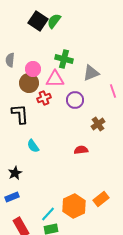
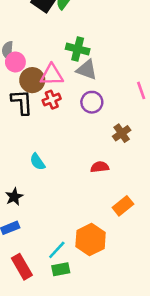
pink circle: (33, 69) -> (15, 62), moved
gray triangle: (91, 73) -> (87, 70), moved, turned 42
pink triangle: (55, 79) -> (52, 75), moved
black L-shape: (20, 114) -> (22, 102), moved
orange rectangle: (101, 199) -> (123, 206), moved

